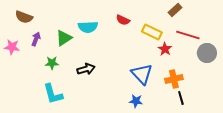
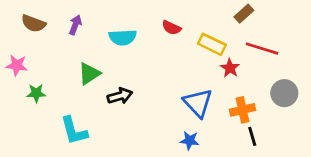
green triangle: (64, 38) -> (89, 74), moved
purple arrow: (36, 39) -> (75, 25), moved
gray circle: (207, 53) -> (284, 93), moved
green star: (52, 63) -> (36, 93), moved

